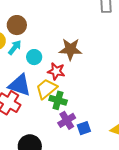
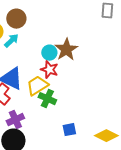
brown star: (70, 49) -> (66, 50), turned 30
cyan circle: (34, 57) -> (49, 53), moved
purple cross: (67, 120) -> (15, 120), moved

